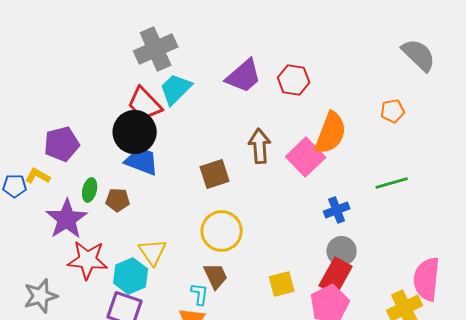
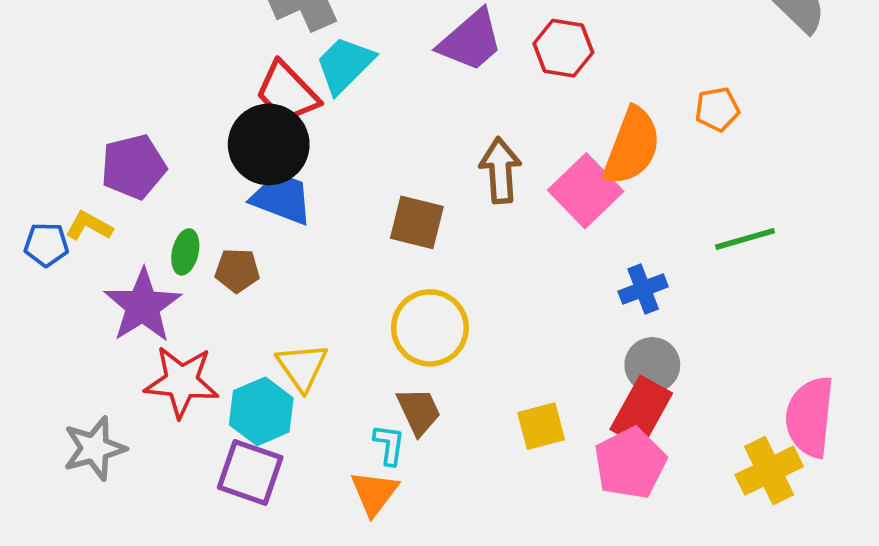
orange pentagon: (393, 111) -> (717, 109), moved
brown square: (215, 174) -> (417, 222), turned 32

